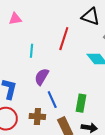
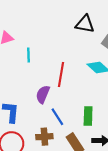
red line: (64, 39) -> (61, 74), moved
cyan line: (32, 51) -> (28, 55), moved

